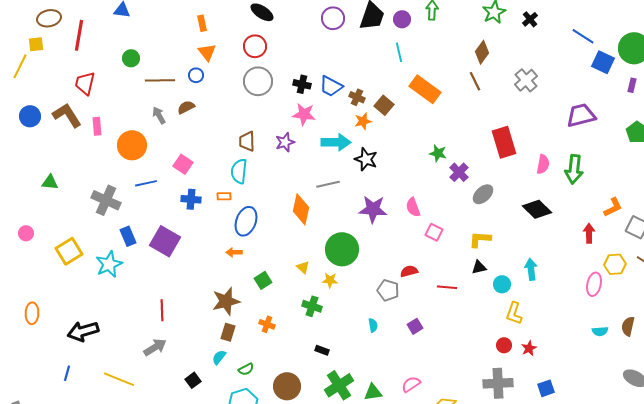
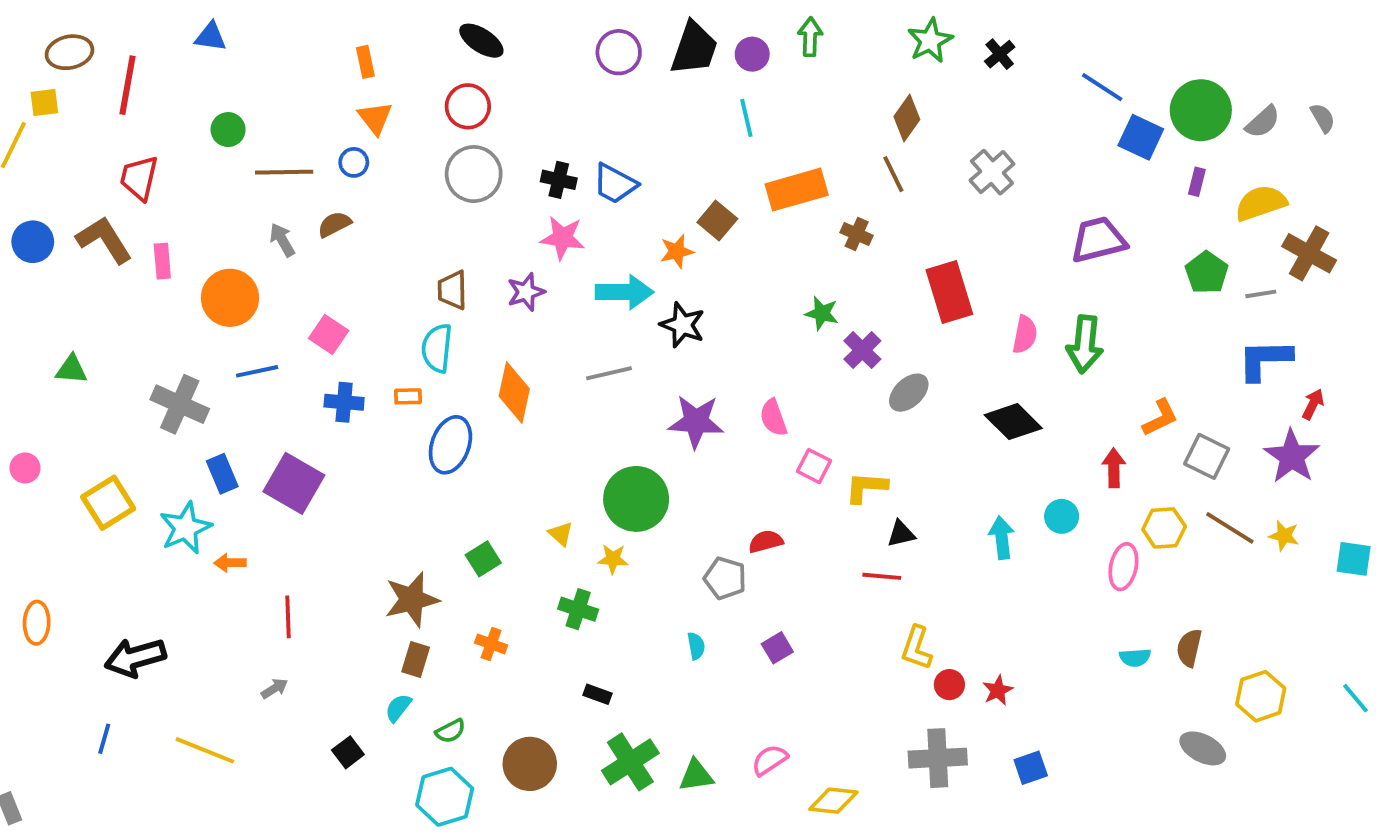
orange rectangle: (425, 89) -> (797, 190), turned -52
brown cross: (357, 97) -> (857, 234), moved
orange diamond: (301, 209) -> (514, 393), moved
yellow L-shape: (480, 239) -> (866, 487), moved
orange arrow: (234, 252) -> (230, 563), moved
cyan circle: (502, 284) -> (1062, 516), moved
red line: (447, 287) -> (882, 576), moved
yellow L-shape: (514, 313) -> (917, 648), moved
gray arrow: (155, 347) -> (274, 688), size x0.6

